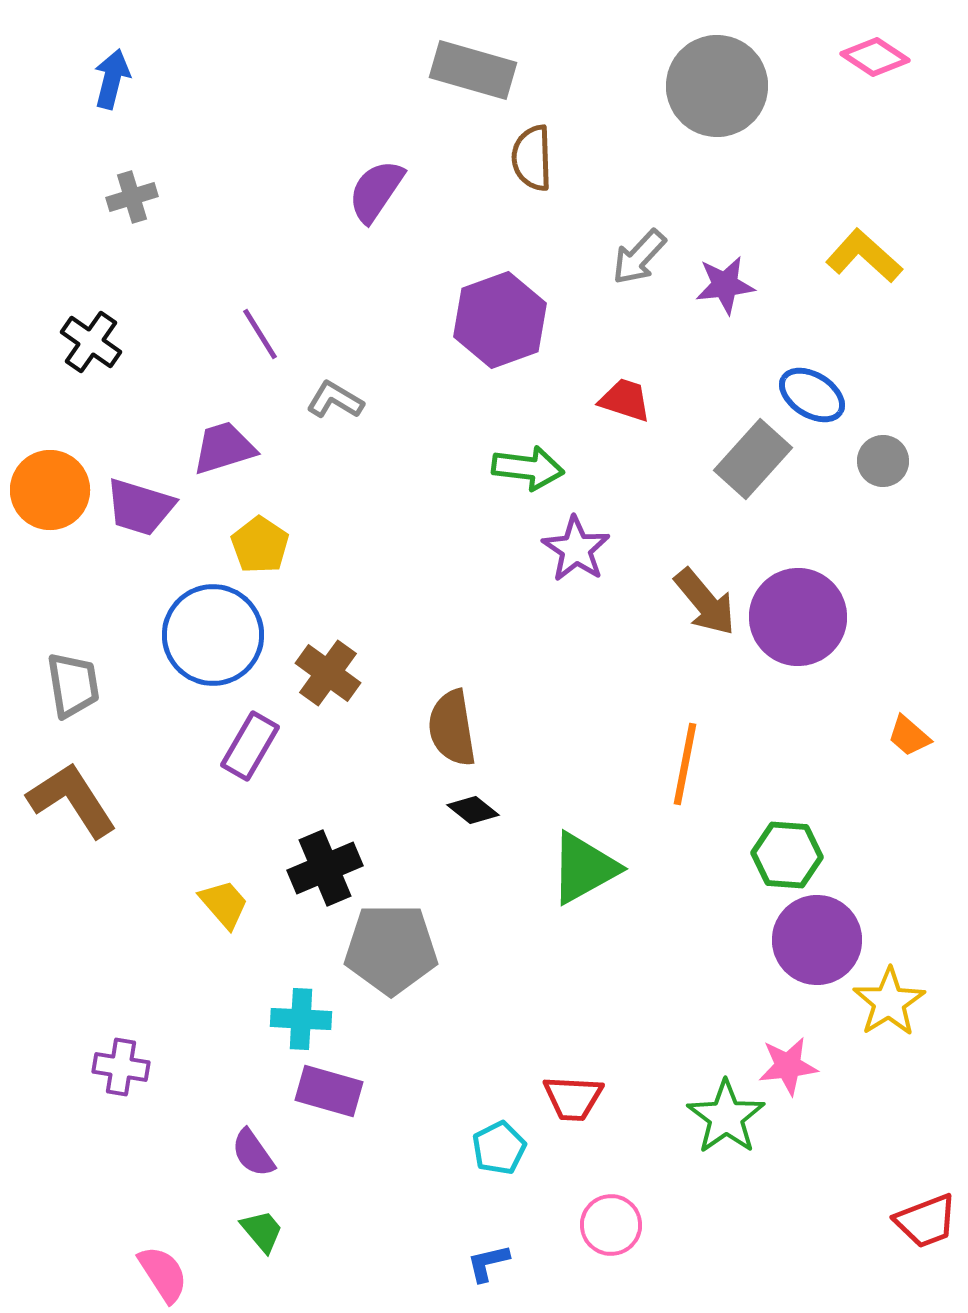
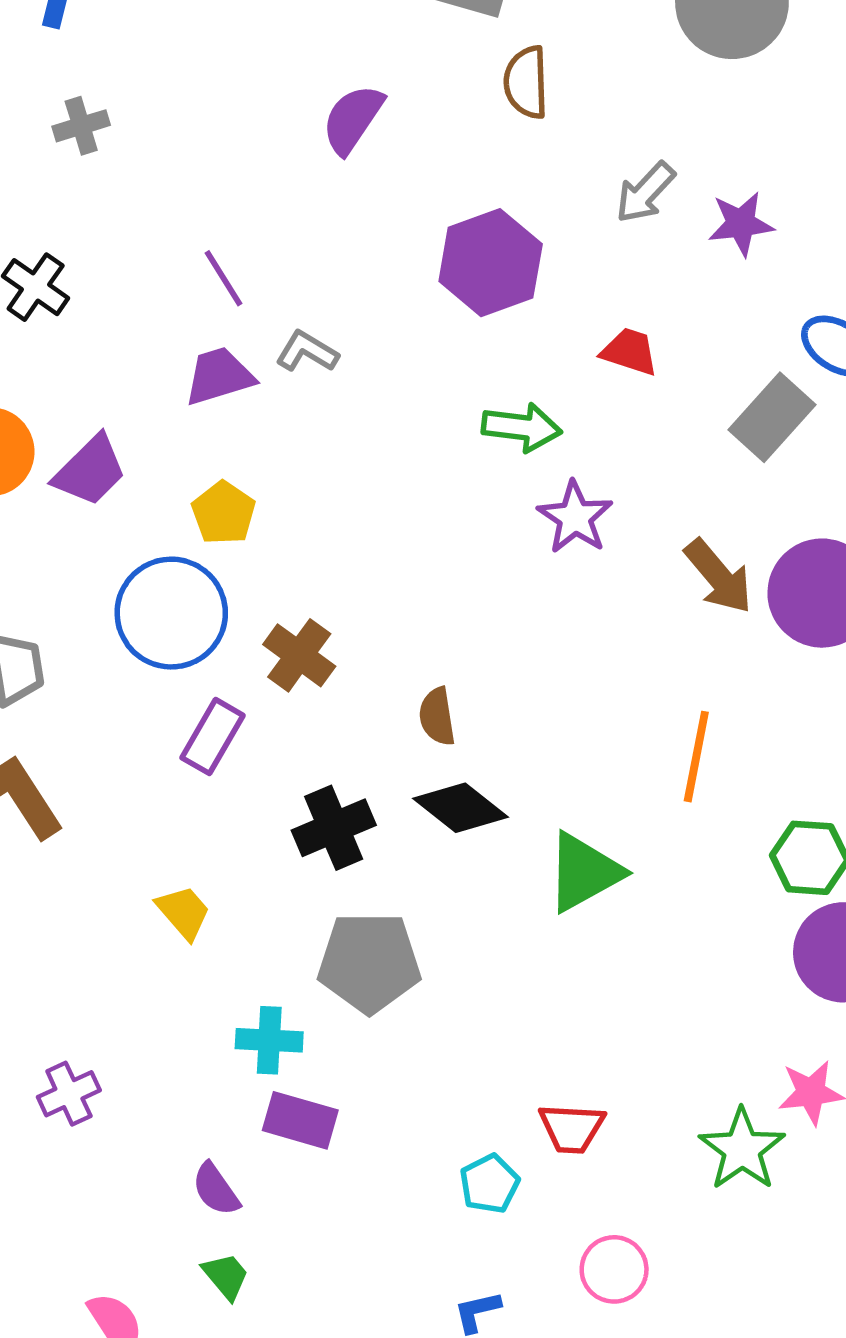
purple trapezoid: (224, 448) -> (219, 376), moved
purple trapezoid: (140, 507) -> (90, 471), turned -62
brown semicircle: (452, 728) -> (437, 717), size x0.7
black diamond: (473, 810) -> (461, 808), size x1.6
black cross: (325, 868) -> (334, 828), moved
purple cross: (121, 1067) -> (69, 1094), turned -34

